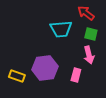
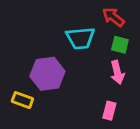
purple hexagon: (45, 68) -> (47, 74), moved
pink rectangle: (76, 75) -> (109, 111), moved

